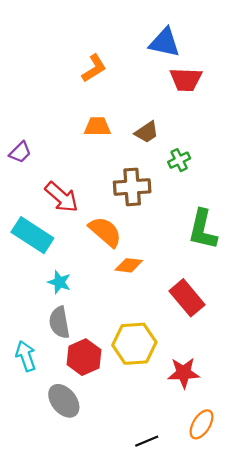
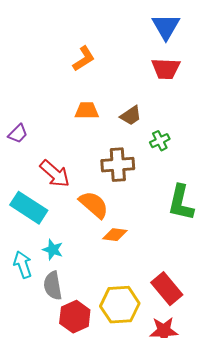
blue triangle: (165, 43) -> (166, 27), moved, turned 48
red rectangle: (187, 298) -> (167, 289), moved
cyan arrow: (26, 356) -> (23, 265), moved

